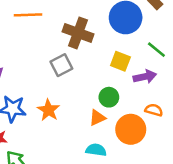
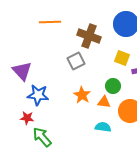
orange star: (48, 110) -> (82, 95), moved
orange triangle: (97, 118) -> (104, 102), turned 32

